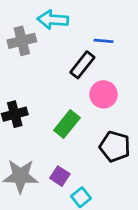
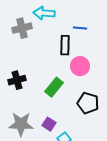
black rectangle: (82, 65) -> (65, 45), turned -36

